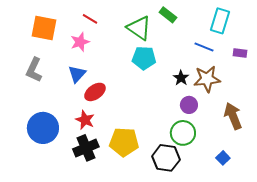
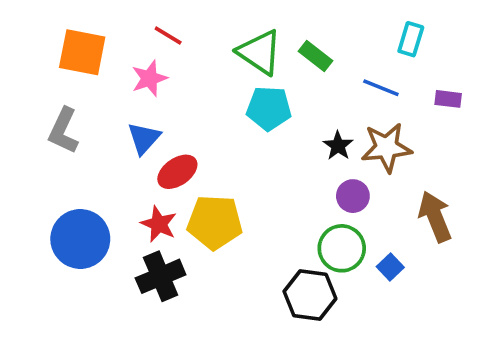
green rectangle: (168, 15) -> (316, 56), moved
cyan rectangle: (220, 21) -> (411, 39), size x0.7
yellow pentagon: (124, 142) -> (215, 222), moved
blue square: (223, 158) -> (390, 267), moved

